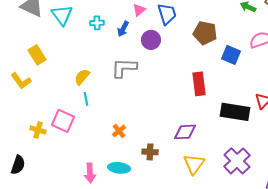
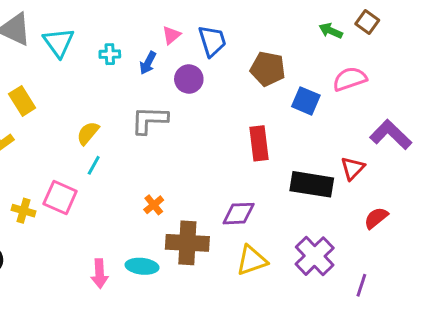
cyan line: (86, 99) -> (94, 165), turned 40
orange cross: (119, 131) -> (154, 205), moved
brown cross: (150, 152) -> (187, 243), size x1.8
yellow triangle: (194, 164) -> (252, 260), turned 35

